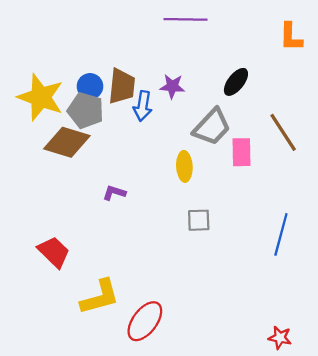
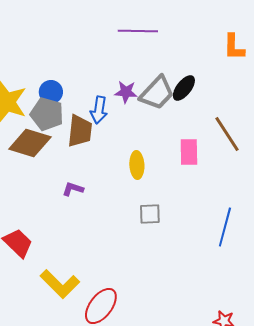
brown trapezoid: (122, 86) -> (80, 131), moved
gray trapezoid: (212, 127) -> (157, 93), moved
yellow L-shape: (100, 297) -> (60, 284), turned 60

